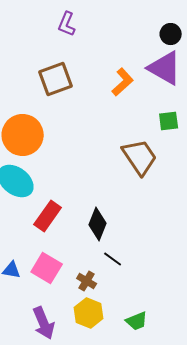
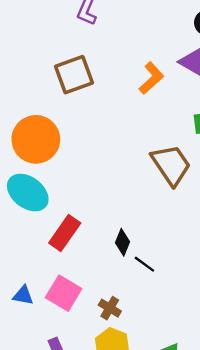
black diamond: (98, 224) -> (123, 242), size x0.7
black line: (113, 259) -> (144, 264), moved

